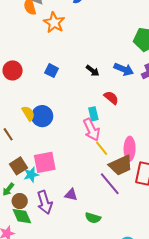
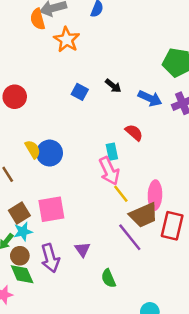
blue square: (52, 71) -> (80, 92), moved
black arrow: (93, 71) -> (113, 86), moved
cyan star: (31, 175) -> (23, 232), moved
purple triangle: (71, 195) -> (83, 249), turned 40
green semicircle: (93, 218) -> (108, 278), turned 49

